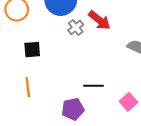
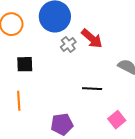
black line: (94, 86) -> (92, 89), moved

